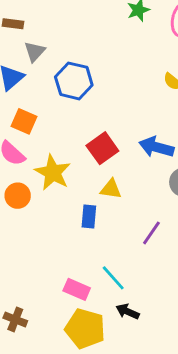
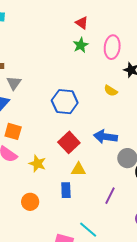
blue hexagon: (74, 81) -> (65, 102), moved
yellow star: (53, 173) -> (37, 164), size x0.7
orange circle: (18, 196) -> (30, 202), moved

